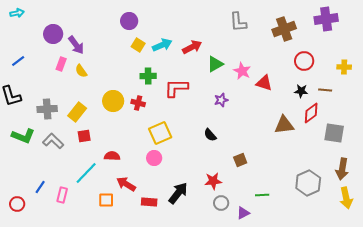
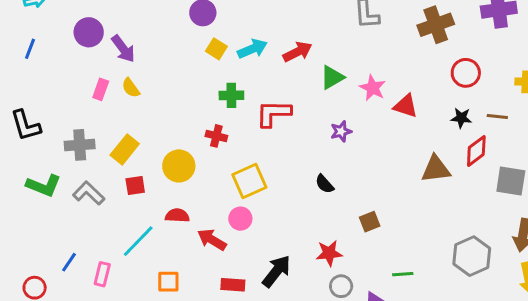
blue line: (18, 61) -> (30, 49), moved, turned -32
pink rectangle: (61, 64) -> (101, 89), moved
yellow circle: (113, 101) -> (179, 166), moved
red arrow: (126, 184) -> (212, 240), moved

